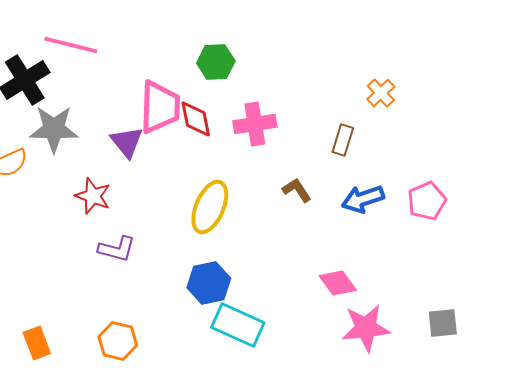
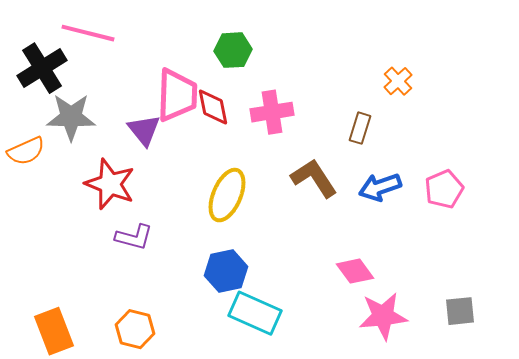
brown L-shape: (297, 190) -> (314, 178), size x1.6
red star: (93, 196) -> (110, 184), size x1.4
orange rectangle: (37, 343) -> (54, 331), size x1.4

